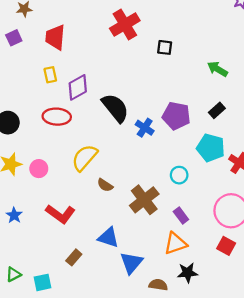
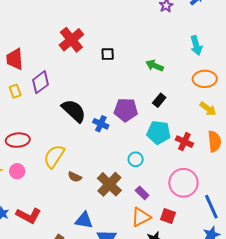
purple diamond: (78, 87) -> (41, 82), moved
red ellipse: (57, 117) -> (18, 140), moved
red L-shape: (60, 214) -> (28, 215), moved
red square: (226, 246) -> (168, 216), moved

